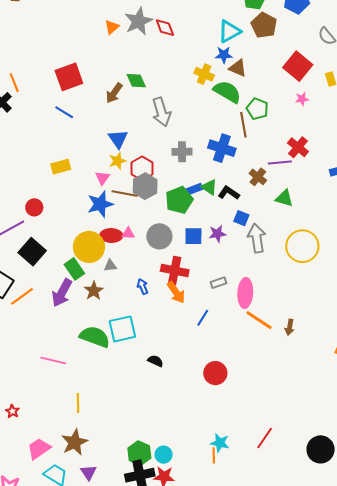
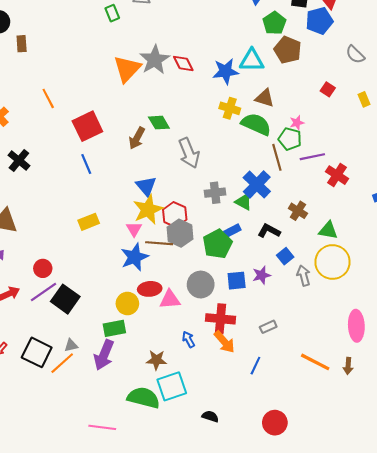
orange triangle: (112, 27) -> (127, 69), size x1.8
cyan triangle: (229, 31) -> (252, 60), turned 35
blue star: (224, 55) -> (226, 71), moved, size x1.4
red square: (298, 66) -> (328, 89), size x0.5
orange line: (14, 82) -> (48, 98), moved
pink star: (302, 99) -> (297, 123), moved
blue line: (64, 112) -> (86, 164), turned 42
blue cross: (222, 148) -> (257, 184), turned 32
yellow star: (117, 161) -> (148, 210), size x1.6
purple line: (280, 162) -> (312, 157), moved
green triangle: (209, 187) -> (244, 202), moved
red circle: (34, 207) -> (43, 268), moved
blue square: (241, 218) -> (285, 256), turned 35
pink triangle: (128, 233) -> (170, 299), moved, size x1.5
gray arrow: (257, 238) -> (304, 276), size x0.7
yellow circle: (302, 246) -> (332, 262), moved
yellow circle: (89, 247) -> (127, 304), size x0.7
black square: (32, 252) -> (65, 299), moved
gray triangle: (110, 266) -> (71, 345), moved
green rectangle: (74, 269) -> (114, 328), turned -60
brown star: (94, 291) -> (156, 360), moved, turned -30
pink ellipse: (245, 293) -> (356, 326), moved

